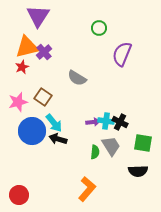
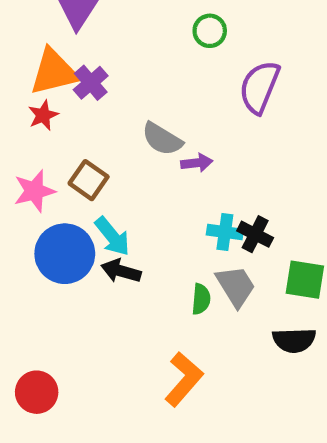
purple arrow: (93, 122) -> (197, 163), moved

